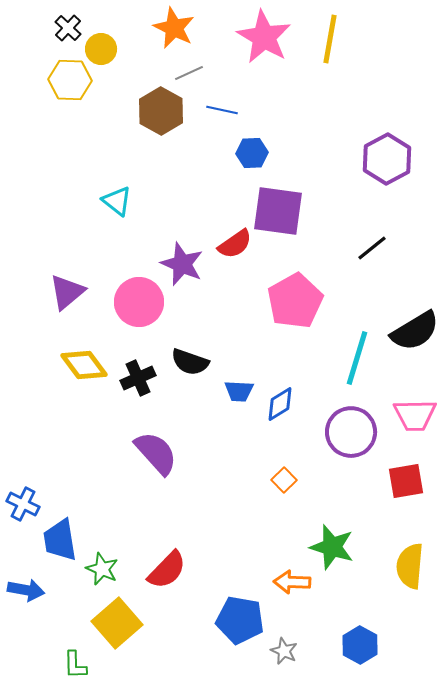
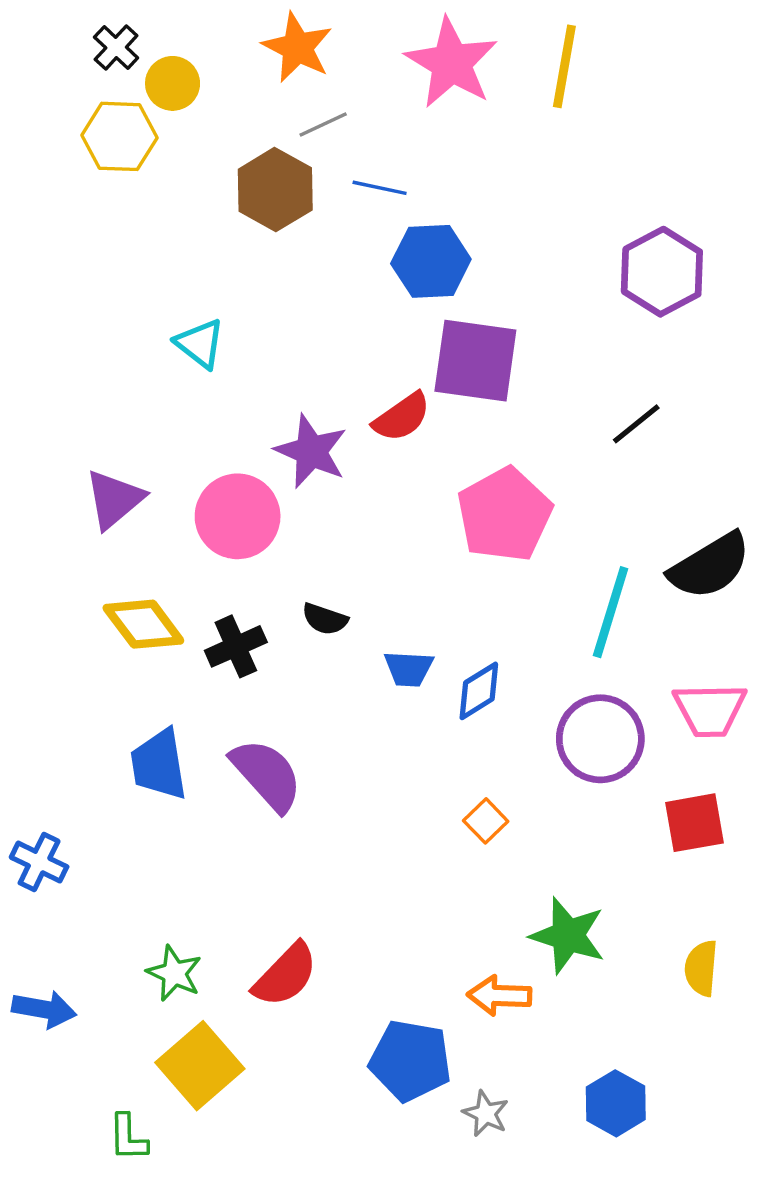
blue hexagon: (252, 153) -> (431, 261), size x1.4
black semicircle: (190, 362) -> (325, 619), size x0.7
blue trapezoid: (60, 540) -> (159, 764), moved
yellow semicircle: (410, 566) -> (701, 968), size x0.7

